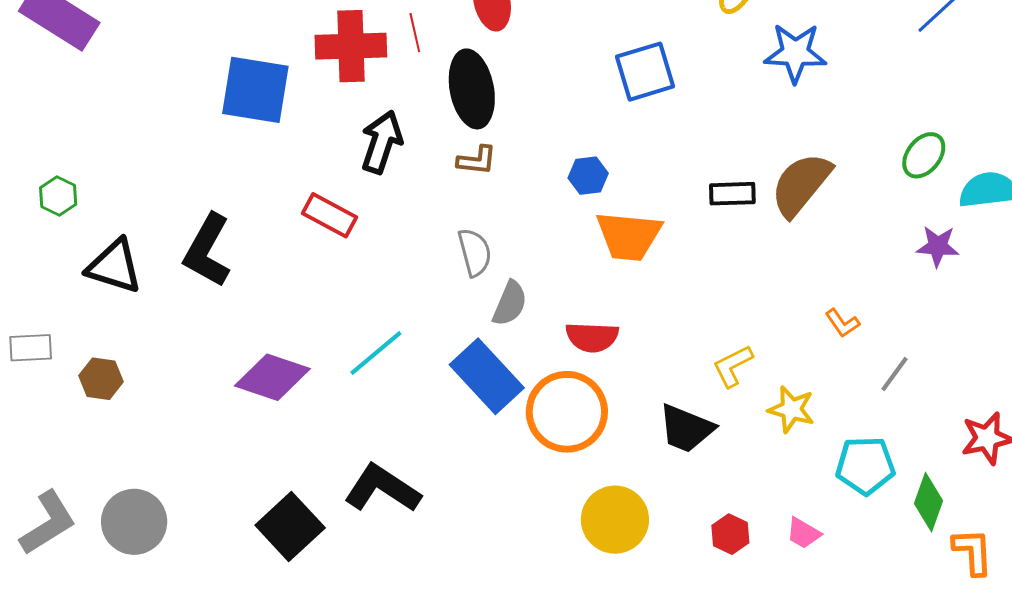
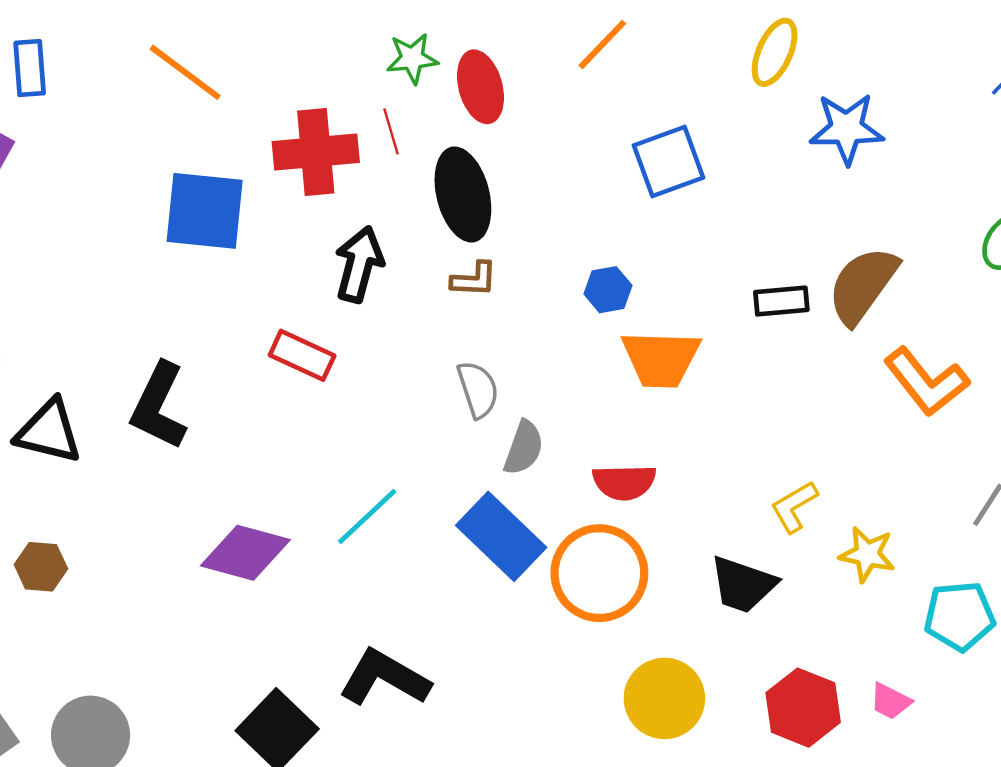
orange L-shape: (842, 323) -> (926, 382), moved, size x2.0
red hexagon: (730, 534) -> (803, 708), size x1.6

